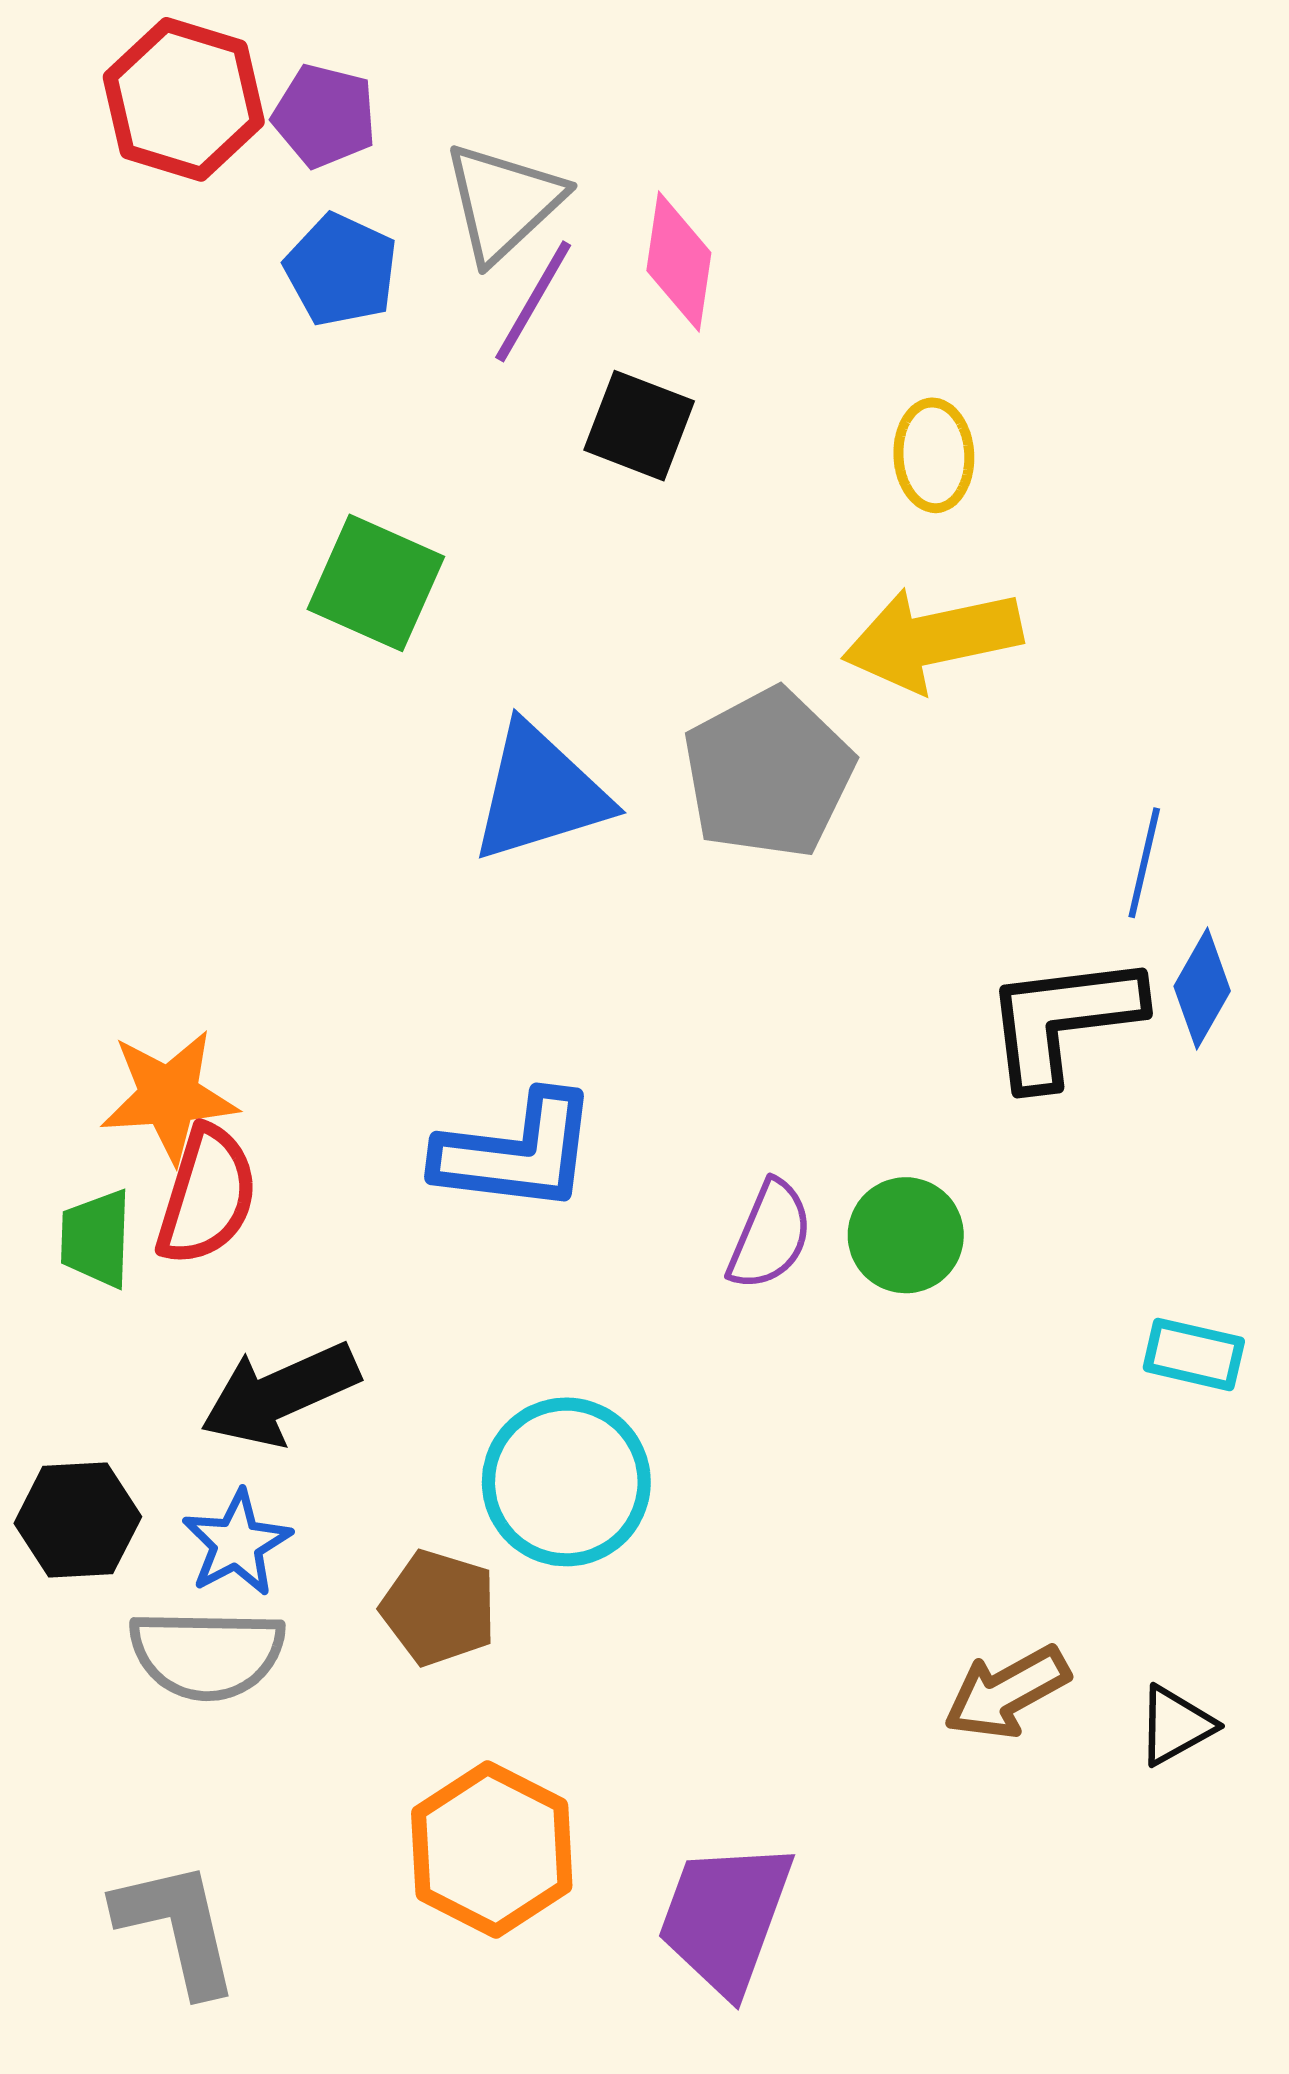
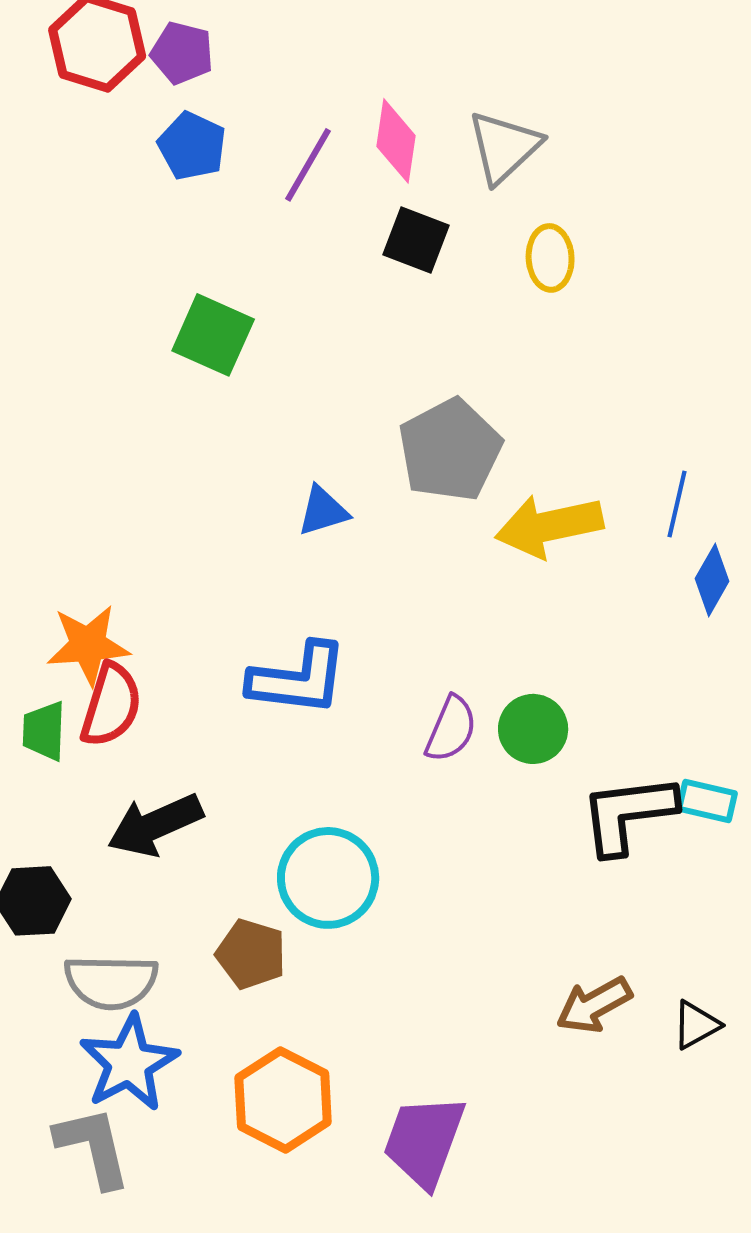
gray triangle: (503, 202) -> (504, 147), moved
black square: (639, 426) -> (416, 240), moved
yellow arrow: (932, 639) -> (549, 526), moved
blue triangle: (540, 793) -> (323, 511), moved, size x0.6
black L-shape: (1063, 1020) -> (628, 814), moved
blue star: (237, 1543) -> (129, 1063), moved, size x1.5

